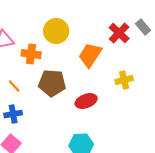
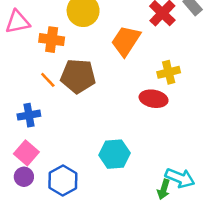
orange line: (14, 86) -> (48, 80), moved
red ellipse: (86, 101) -> (154, 99), moved, turned 30

